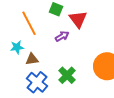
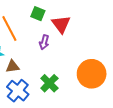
purple arrow: (62, 36) -> (44, 42), turned 136

